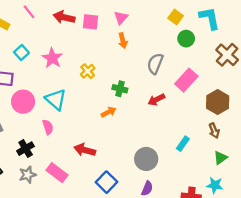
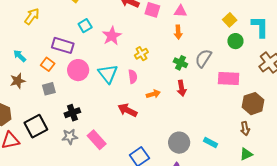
pink triangle: (121, 18) -> (180, 11), turned 40
pink rectangle: (186, 80) -> (229, 78), turned 40
green cross: (120, 89) -> (180, 63), moved
red arrow: (156, 100) -> (182, 88), moved, turned -84
pink semicircle: (48, 127) -> (133, 77), moved
cyan rectangle: (183, 144) -> (211, 142), moved, turned 72
red arrow: (85, 150) -> (127, 110), moved

